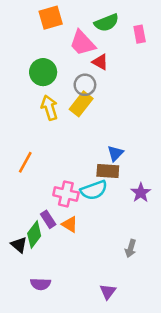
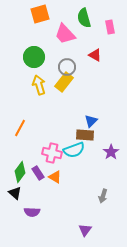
green semicircle: (107, 23) -> (84, 18), turned 96
red triangle: (100, 62) -> (95, 55), moved
green diamond: (34, 235) -> (20, 172), moved
purple semicircle: (41, 284) -> (32, 212), moved

